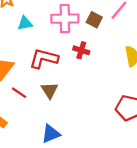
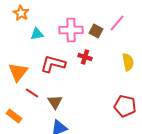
brown triangle: (50, 90) -> (55, 102), moved

